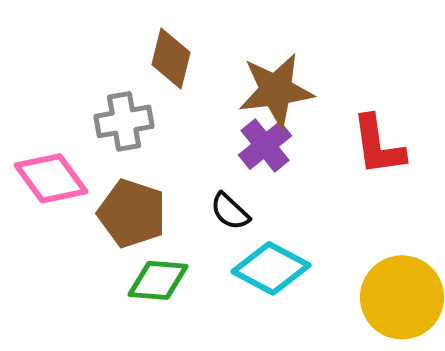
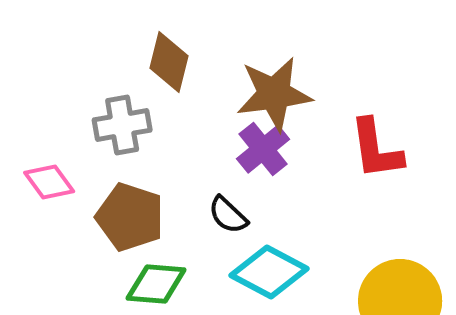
pink diamond: (51, 178) -> (49, 182), size x0.7

